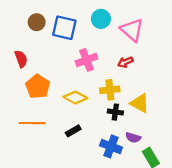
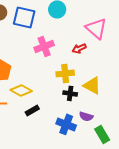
pink triangle: (132, 30) -> (96, 28), moved
yellow diamond: (75, 98) -> (21, 90), moved

